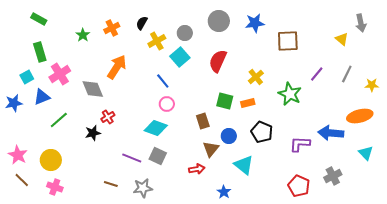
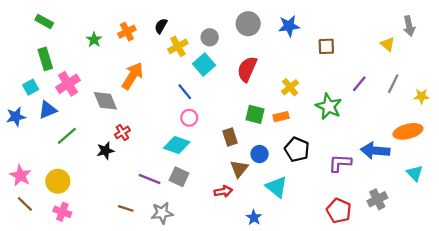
brown square: (288, 41) -> (326, 46), size x0.7

